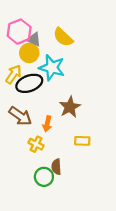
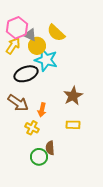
yellow circle: (29, 53) -> (37, 46), moved
yellow arrow: (14, 74) -> (13, 46), moved
brown star: (70, 107) -> (73, 96), moved

